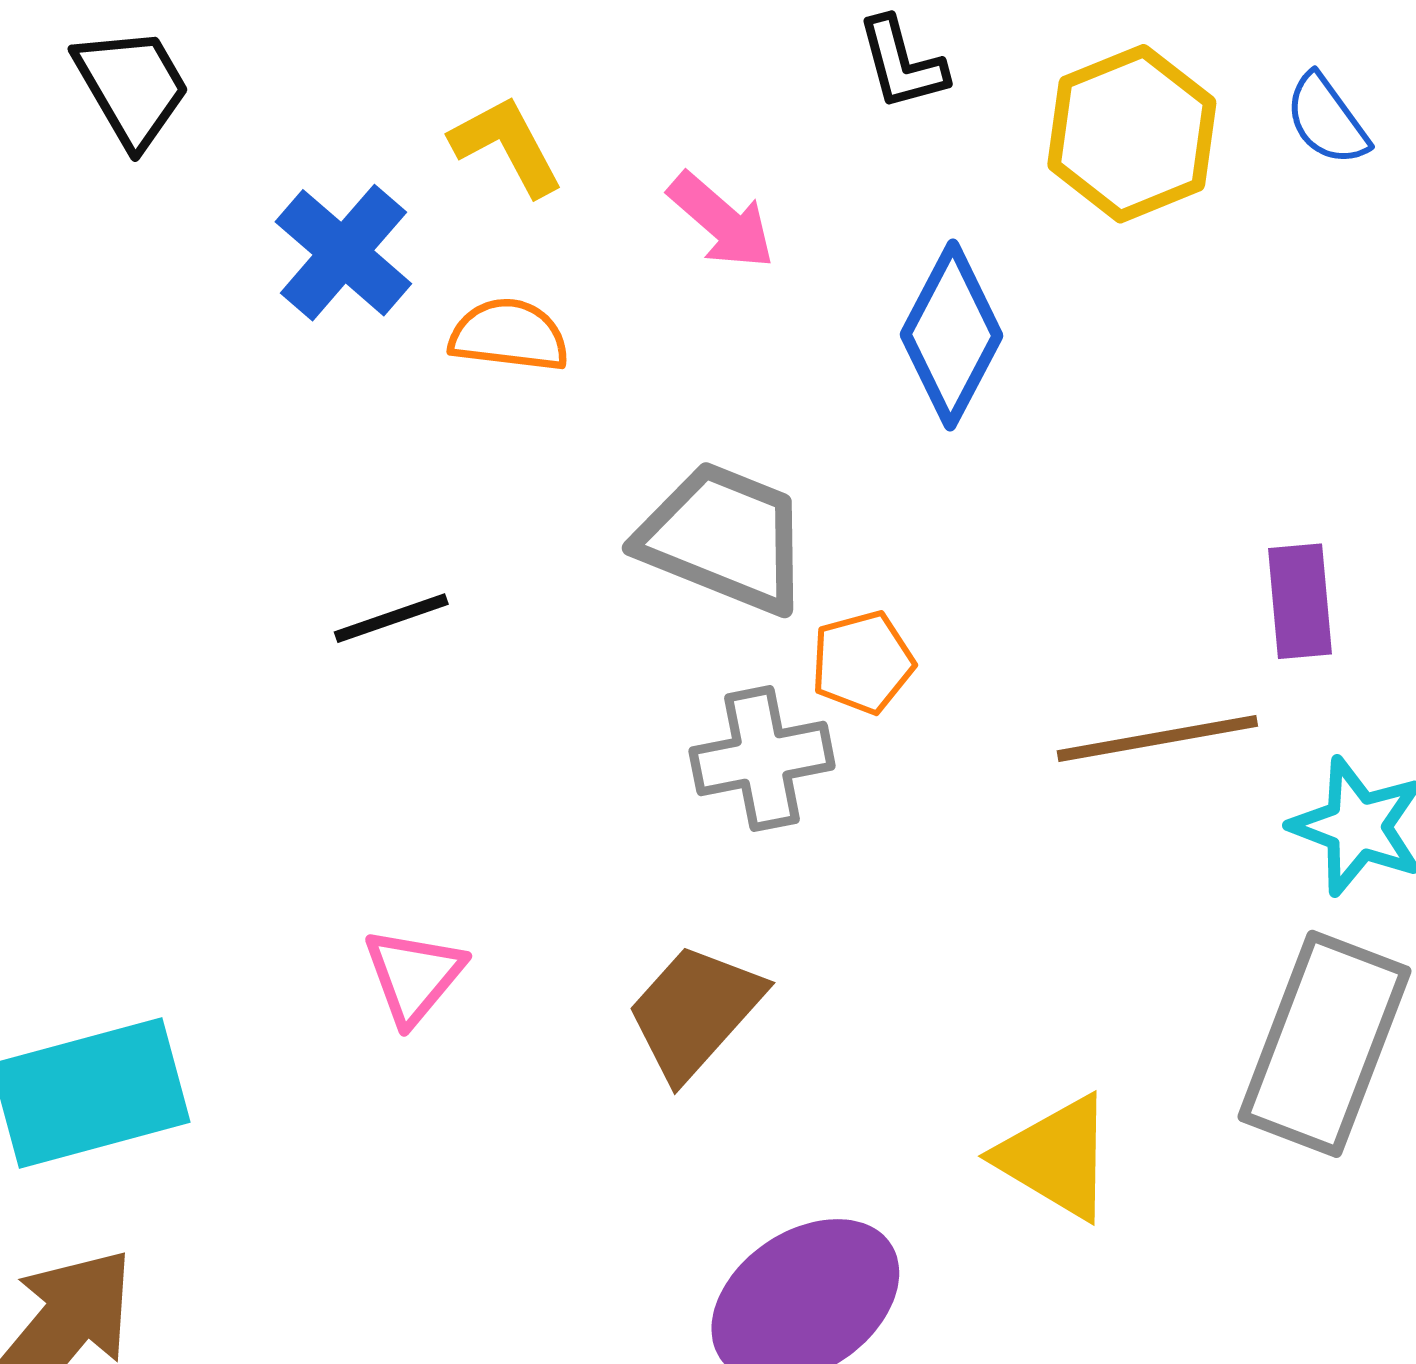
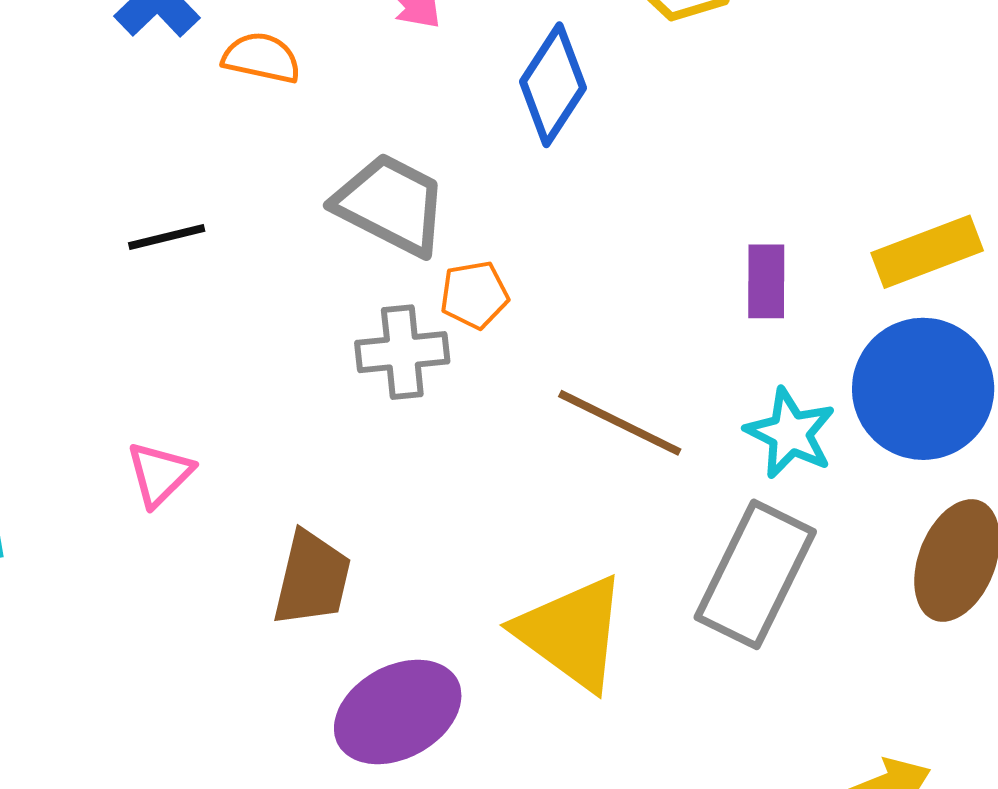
brown line: (1157, 739) -> (620, 423), moved, turned 31
brown trapezoid: (695, 1012) -> (312, 579), moved, turned 146
yellow triangle: (1056, 1157) -> (572, 633), size x1.4

